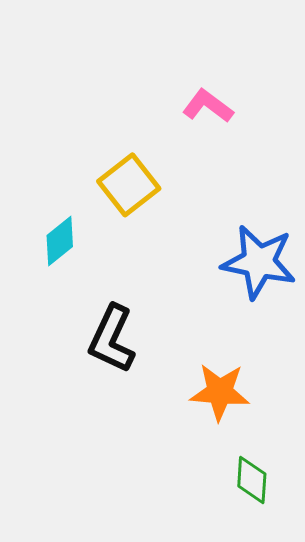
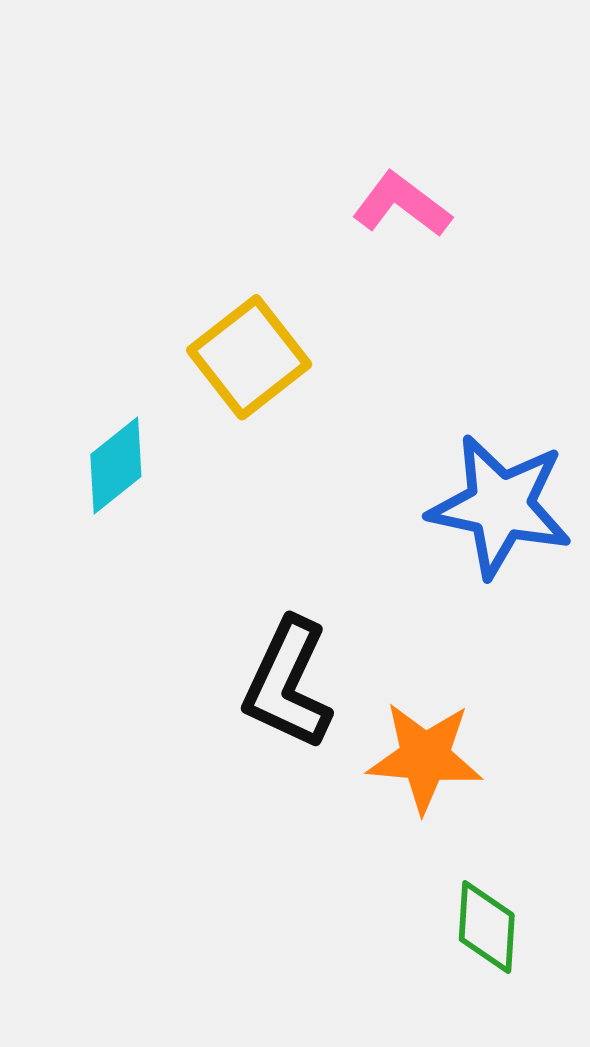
black L-shape: (112, 339) -> (288, 684), moved

